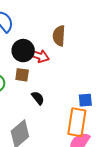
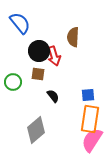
red arrow: (39, 56) -> (54, 56), turned 54
blue square: (85, 100) -> (88, 95), moved

